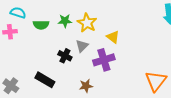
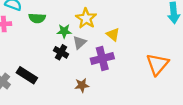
green star: (65, 21) -> (64, 31), moved
black rectangle: (45, 80) -> (27, 75), moved
orange triangle: (156, 81) -> (157, 64), moved

